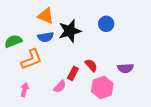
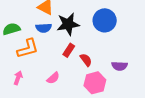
blue circle: (106, 24) -> (105, 20), size x1.5
red rectangle: (73, 73) -> (69, 50), moved

